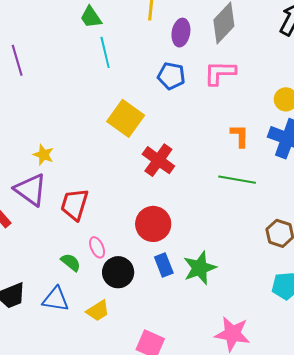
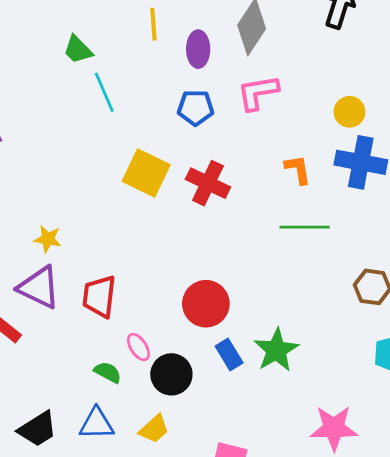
red cross: (158, 160) -> (208, 183), moved

